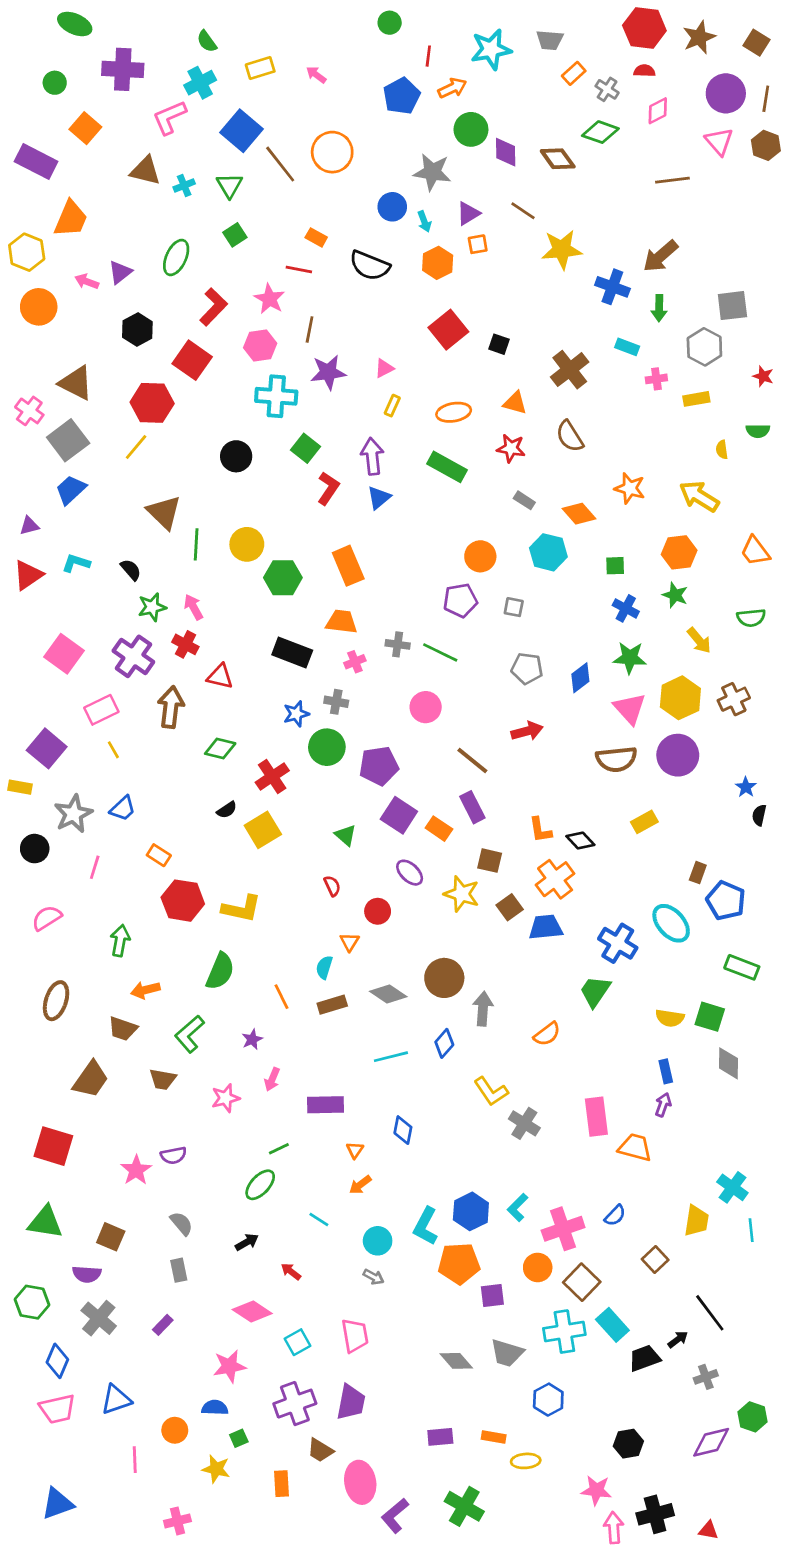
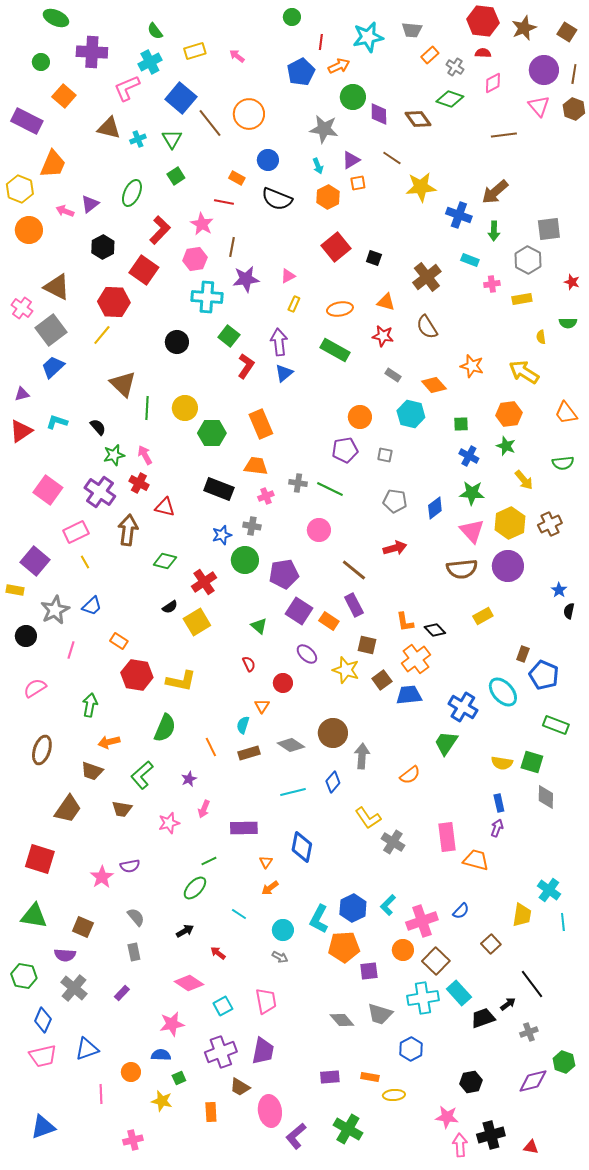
blue circle: (392, 207) -> (268, 160), moved
blue diamond: (403, 1130) -> (302, 847), size x1.4

